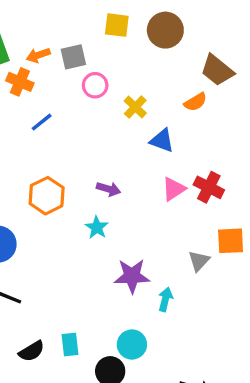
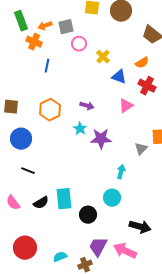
orange semicircle: (195, 102) -> (142, 63), moved
blue line: (42, 122) -> (47, 66), turned -40
red cross: (209, 187) -> (147, 86), moved
purple star: (132, 276) -> (101, 139), moved
cyan rectangle: (70, 344) -> (64, 199), size x1.5
cyan circle: (132, 344) -> (112, 198), moved

